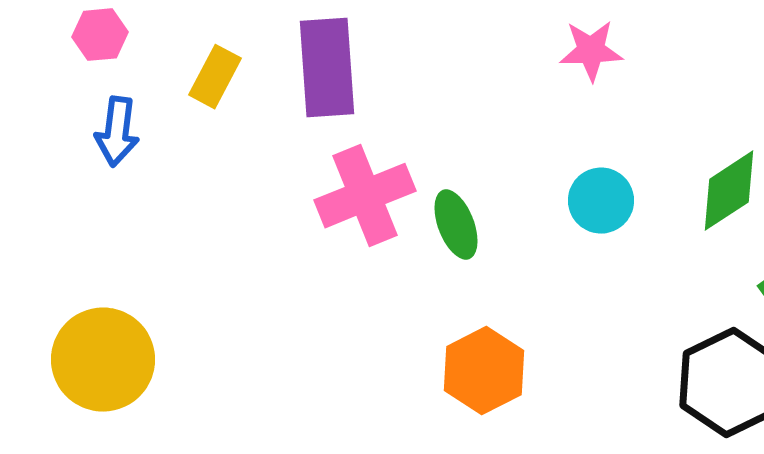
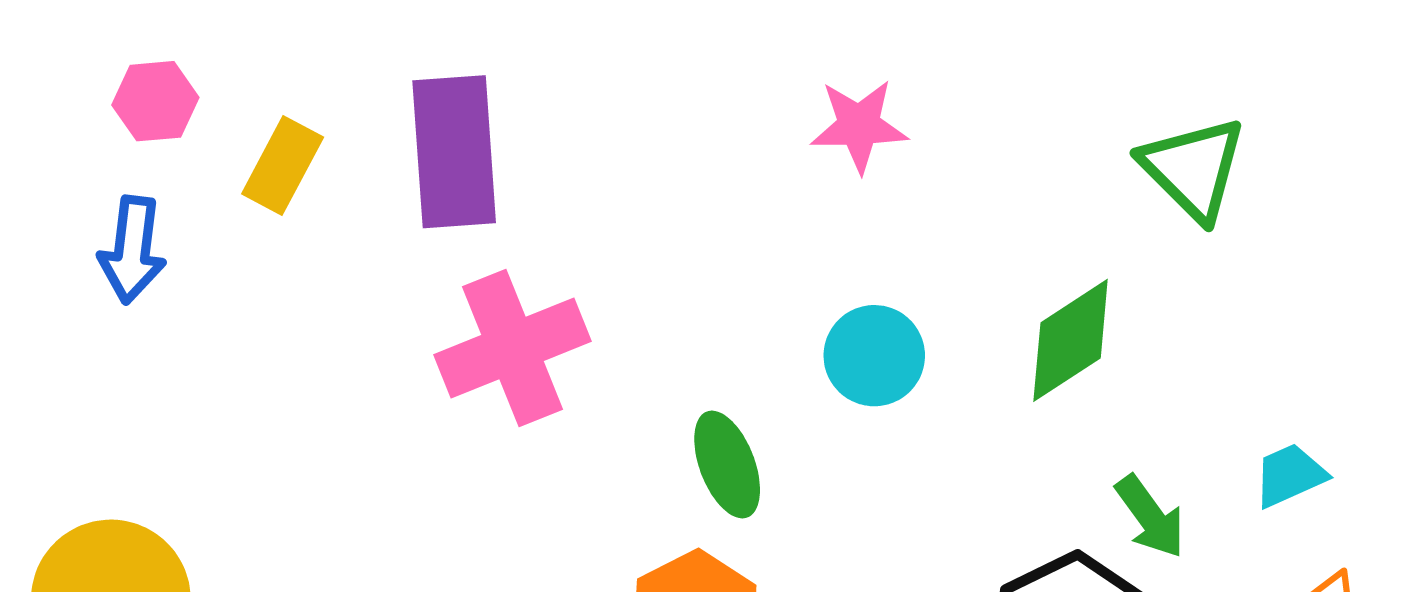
pink hexagon: (100, 35) -> (155, 101), moved
green ellipse: (456, 225) -> (727, 464), moved

